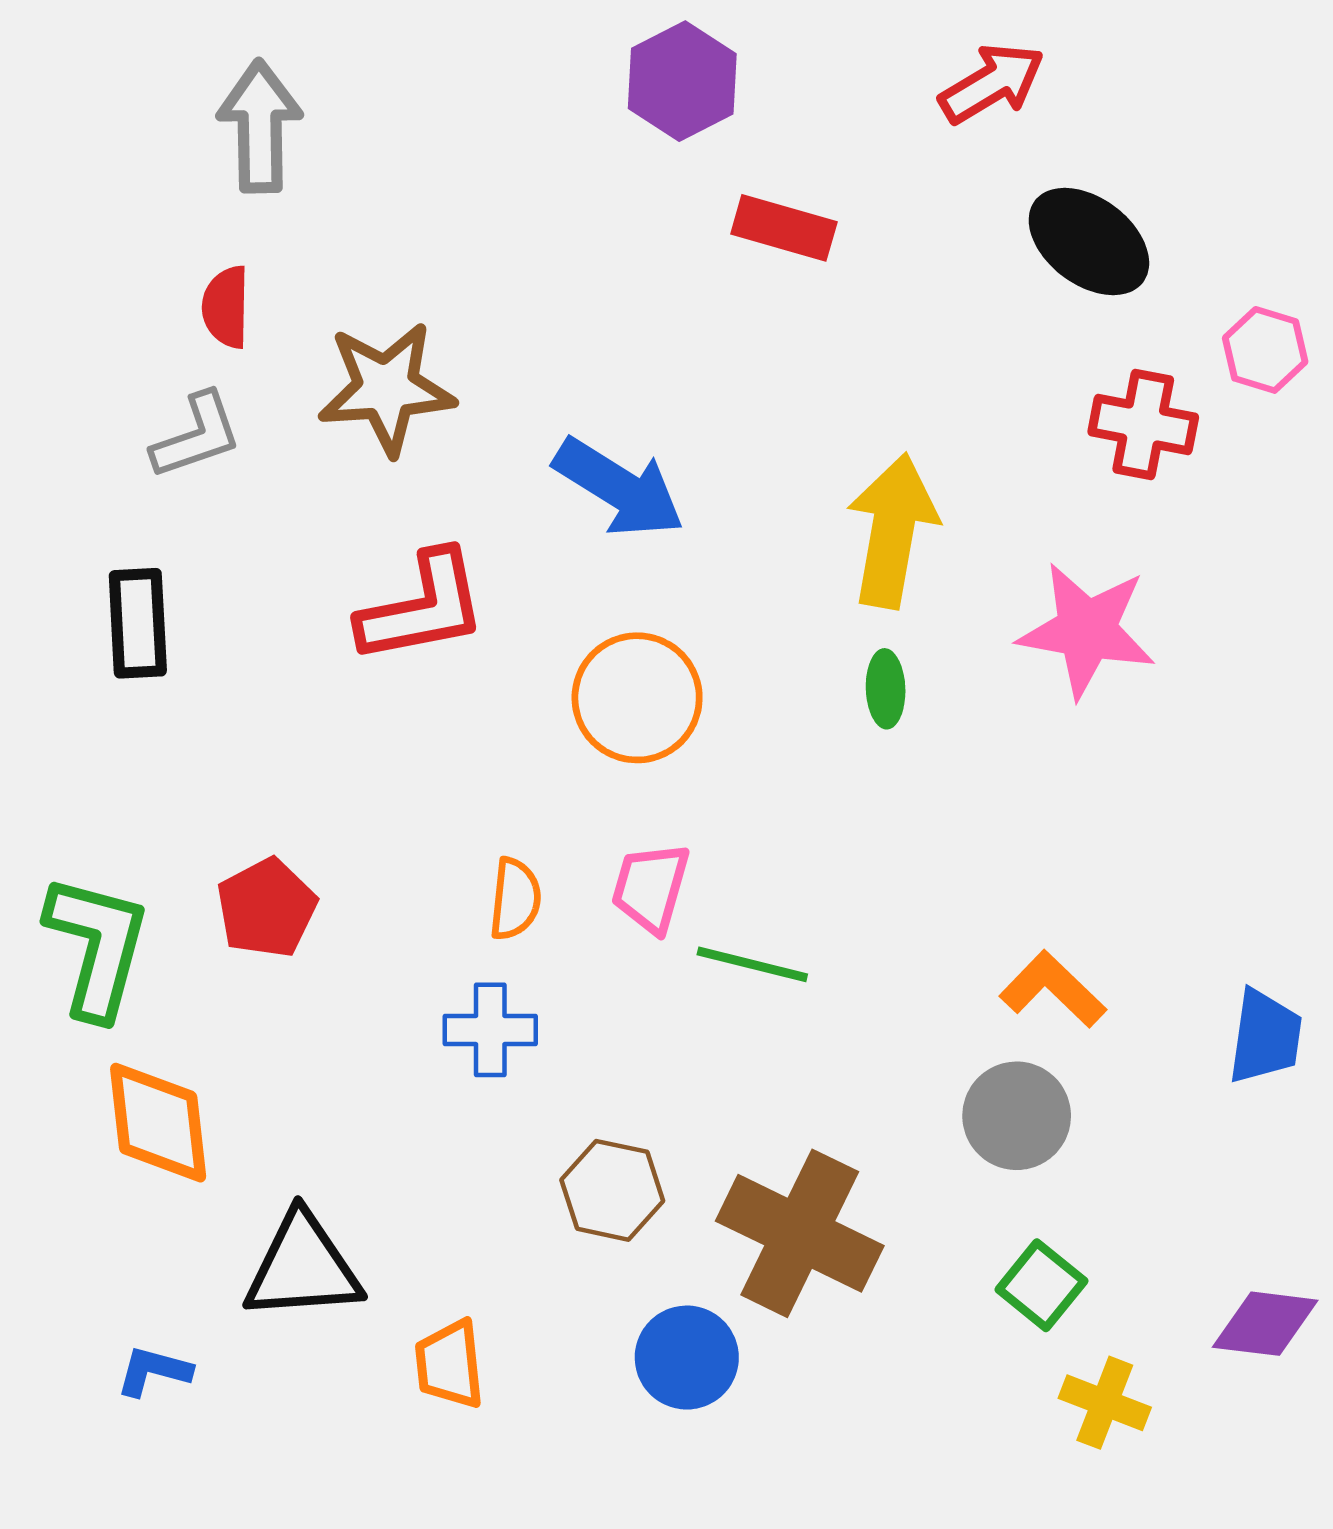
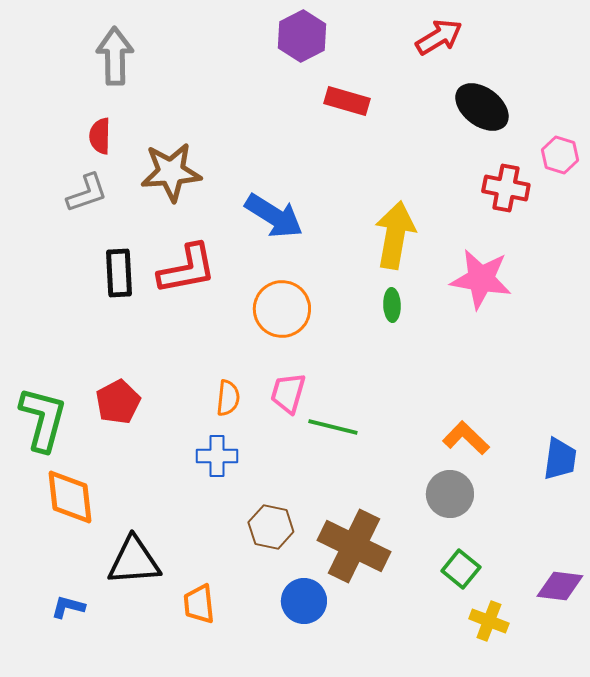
black rectangle: (138, 623) -> (119, 273), moved

